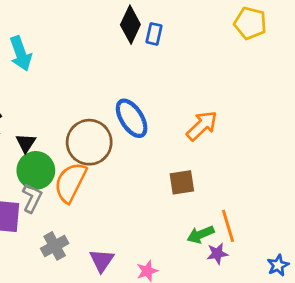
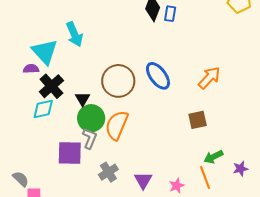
brown circle: (89, 142) -> (118, 81), moved
orange line: (228, 226) -> (205, 177), moved
purple star: (217, 254) -> (241, 169), moved

